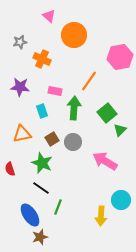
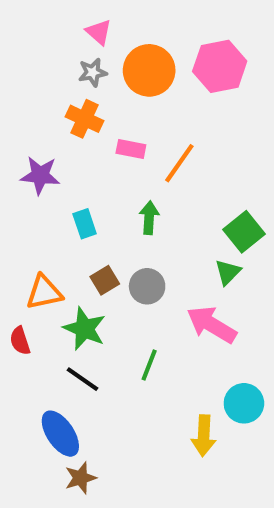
gray star: (20, 42) -> (93, 72), moved
pink hexagon: (120, 57) -> (220, 66), moved
pink rectangle: (55, 91) -> (131, 149), moved
green arrow: (74, 108) -> (149, 218), size x0.7
green square: (107, 113) -> (244, 232), moved
green triangle: (120, 130) -> (228, 272), moved
orange triangle: (22, 134) -> (44, 292), moved
green line: (58, 207) -> (149, 365), moved

